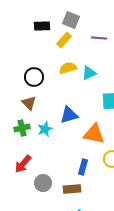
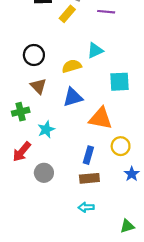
yellow semicircle: (68, 68) -> (72, 66), moved
brown triangle: (29, 103) -> (38, 86), moved
cyan star: (45, 129) -> (46, 129), moved
brown rectangle: (72, 189) -> (89, 178), moved

